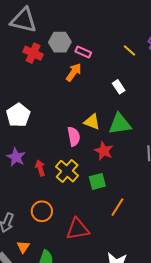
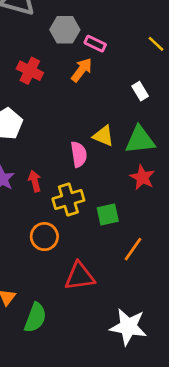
red cross: (33, 53) -> (30, 71), moved
red star: (104, 151) -> (142, 177), moved
red arrow: (40, 168) -> (35, 181), moved
yellow cross: (67, 171) -> (68, 200), turned 30
orange circle: (42, 211) -> (44, 237), moved

